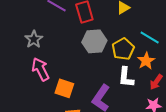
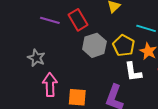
pink arrow: (40, 69) -> (50, 85), turned 40

